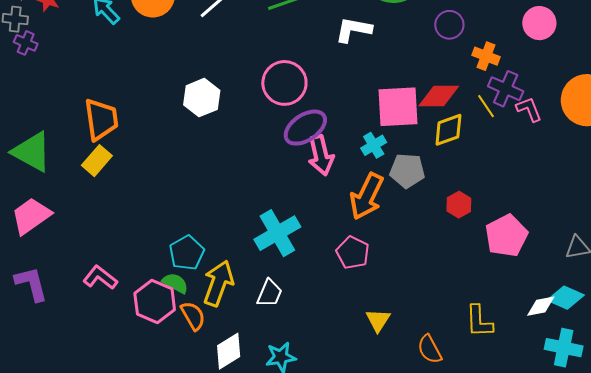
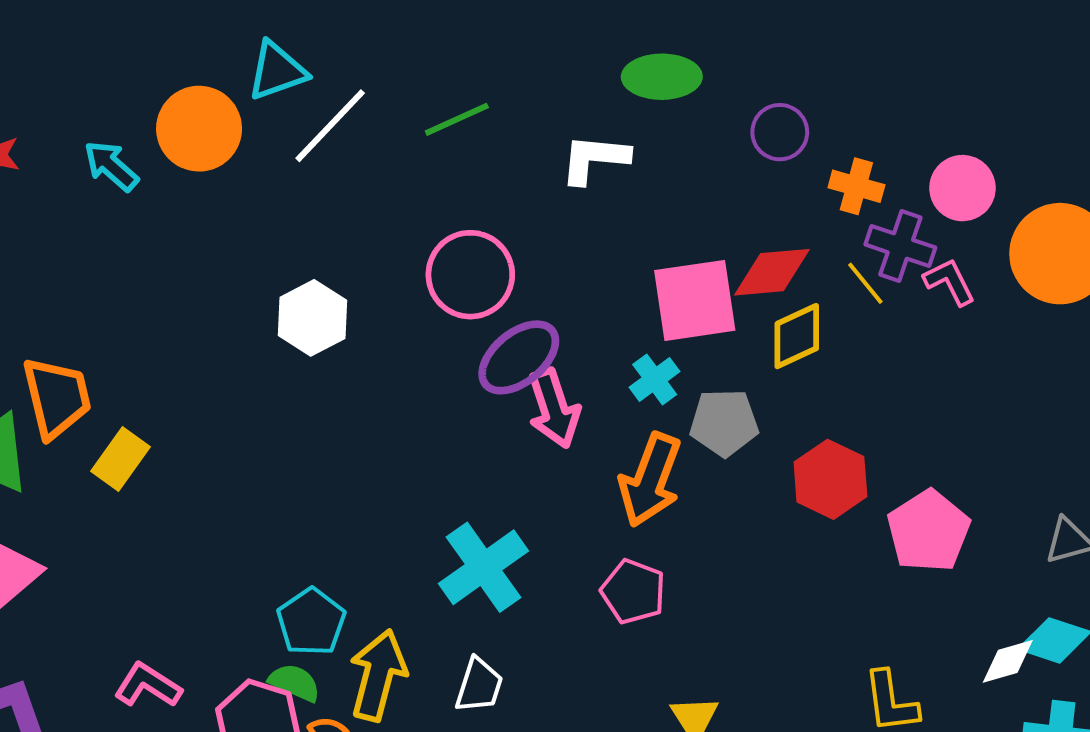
pink circle: (539, 23) -> (962, 188), moved
orange trapezoid: (101, 119) -> (57, 398), moved
red hexagon: (459, 205) -> (830, 479), size x1.5

